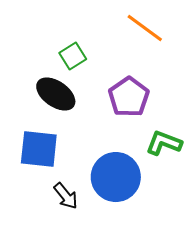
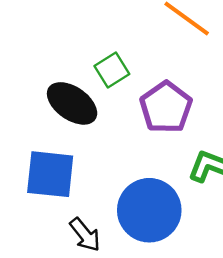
green square: (73, 56) -> (112, 70), moved

